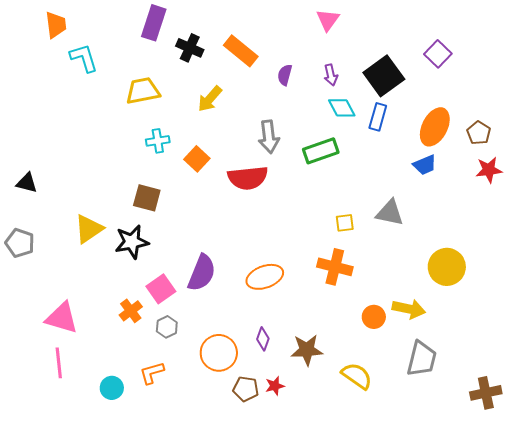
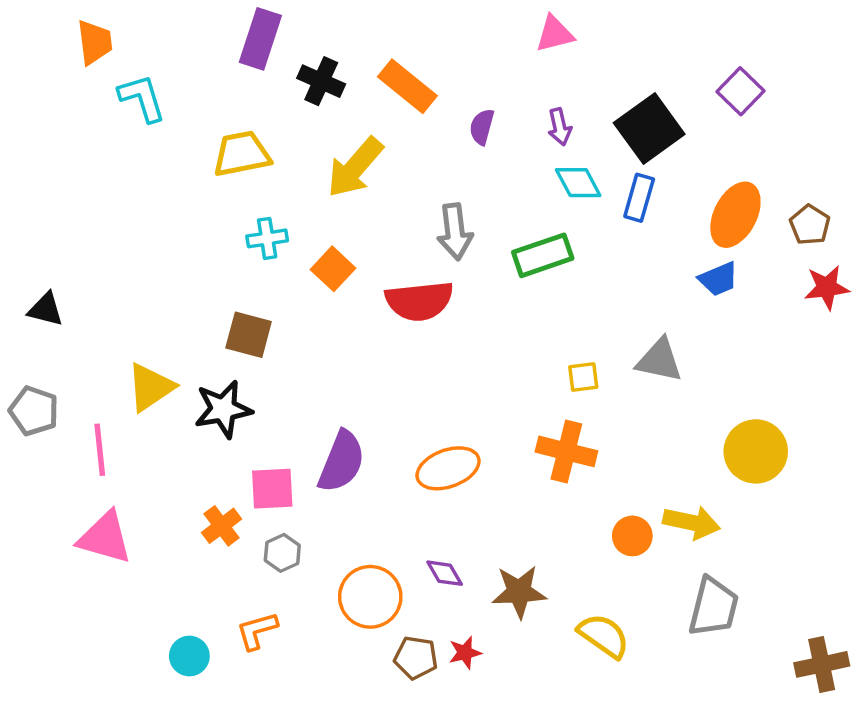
pink triangle: (328, 20) -> (555, 34), turned 40
yellow arrow: (210, 99) -> (355, 167), size x1.4
pink square: (161, 289) -> (272, 489), turned 32
purple diamond: (263, 339) -> (445, 573), turned -50
pink line: (59, 363) -> (100, 450), moved

